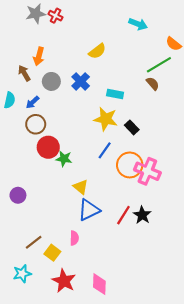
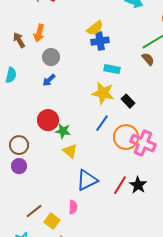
brown arrow: (24, 73) -> (19, 40), moved
blue cross: (81, 81) -> (100, 41), moved, turned 36
blue arrow: (33, 102) -> (49, 80), moved
brown circle: (36, 124) -> (19, 145), moved
yellow triangle: (81, 187) -> (70, 151), moved

